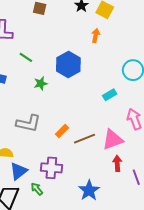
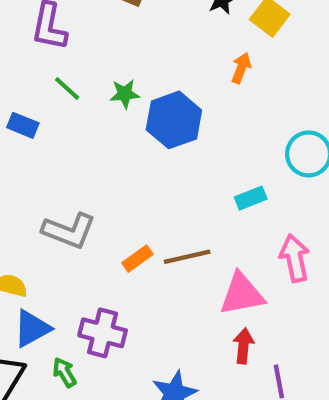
green line: (26, 57) -> (67, 88), moved
green star: (41, 83) -> (125, 94), moved
brown line: (85, 139) -> (187, 257), moved

